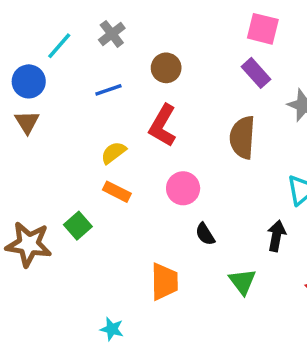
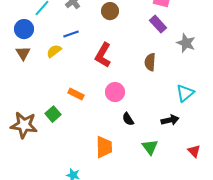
brown circle: (166, 68) -> (110, 11), moved
brown semicircle: (242, 137) -> (150, 62), size x0.7
yellow semicircle: (114, 153) -> (54, 51), moved
black arrow: (276, 236) -> (170, 120), turned 66

